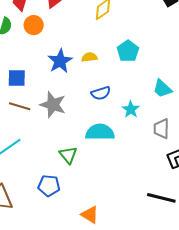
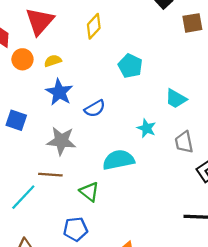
yellow semicircle: (89, 57) -> (53, 61), moved
blue square: (17, 78) -> (16, 120), turned 30
blue semicircle: (101, 93) -> (95, 109), moved
brown line: (20, 106) -> (50, 175), moved

